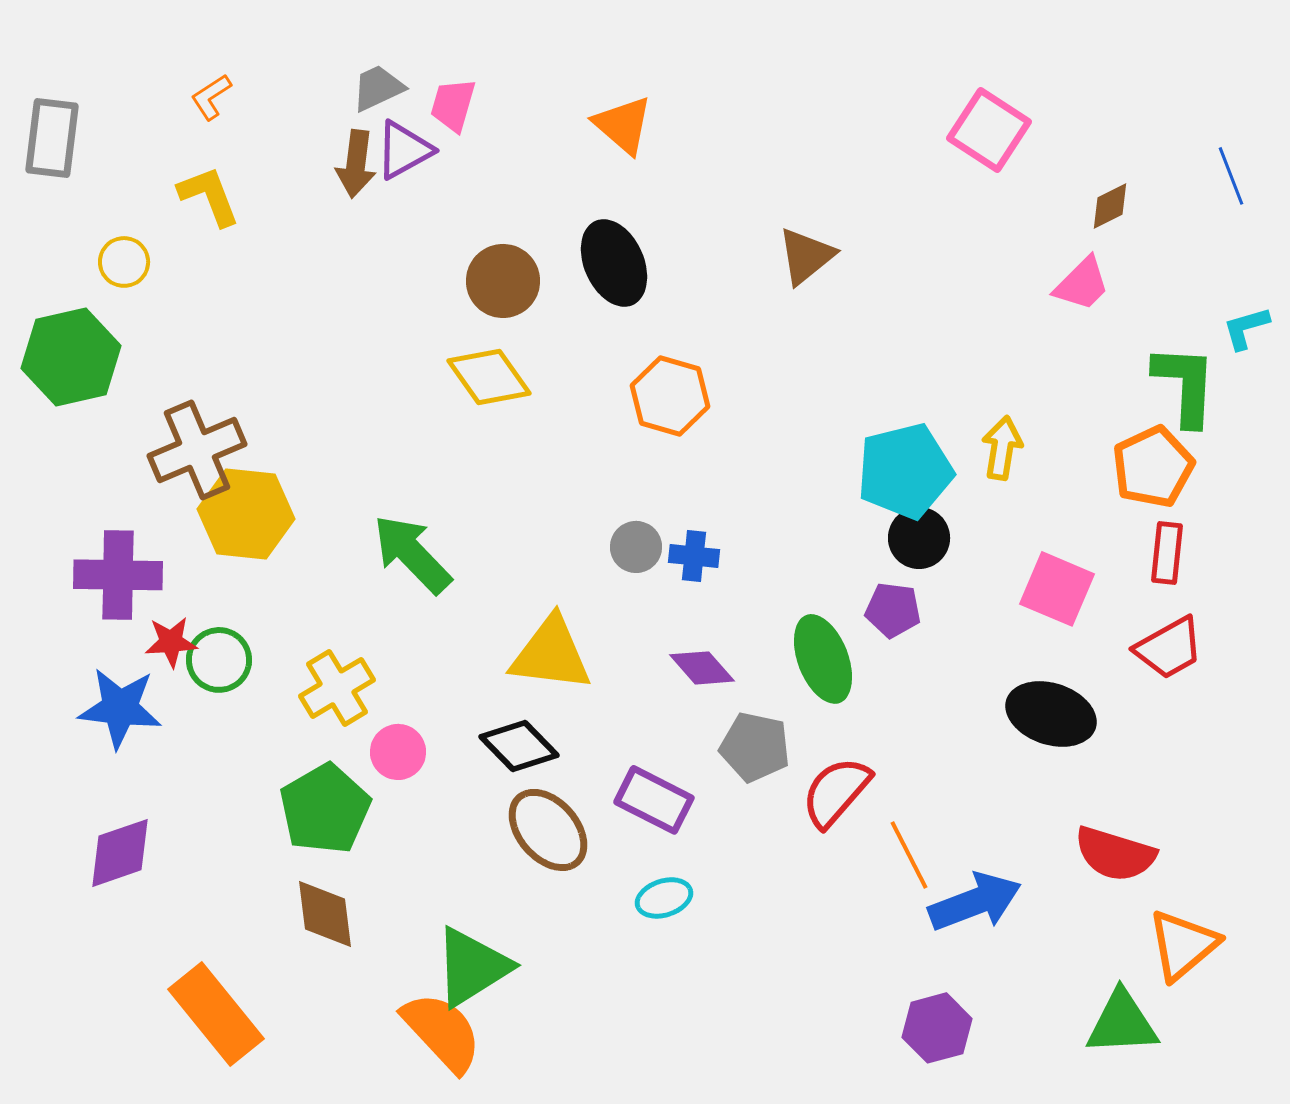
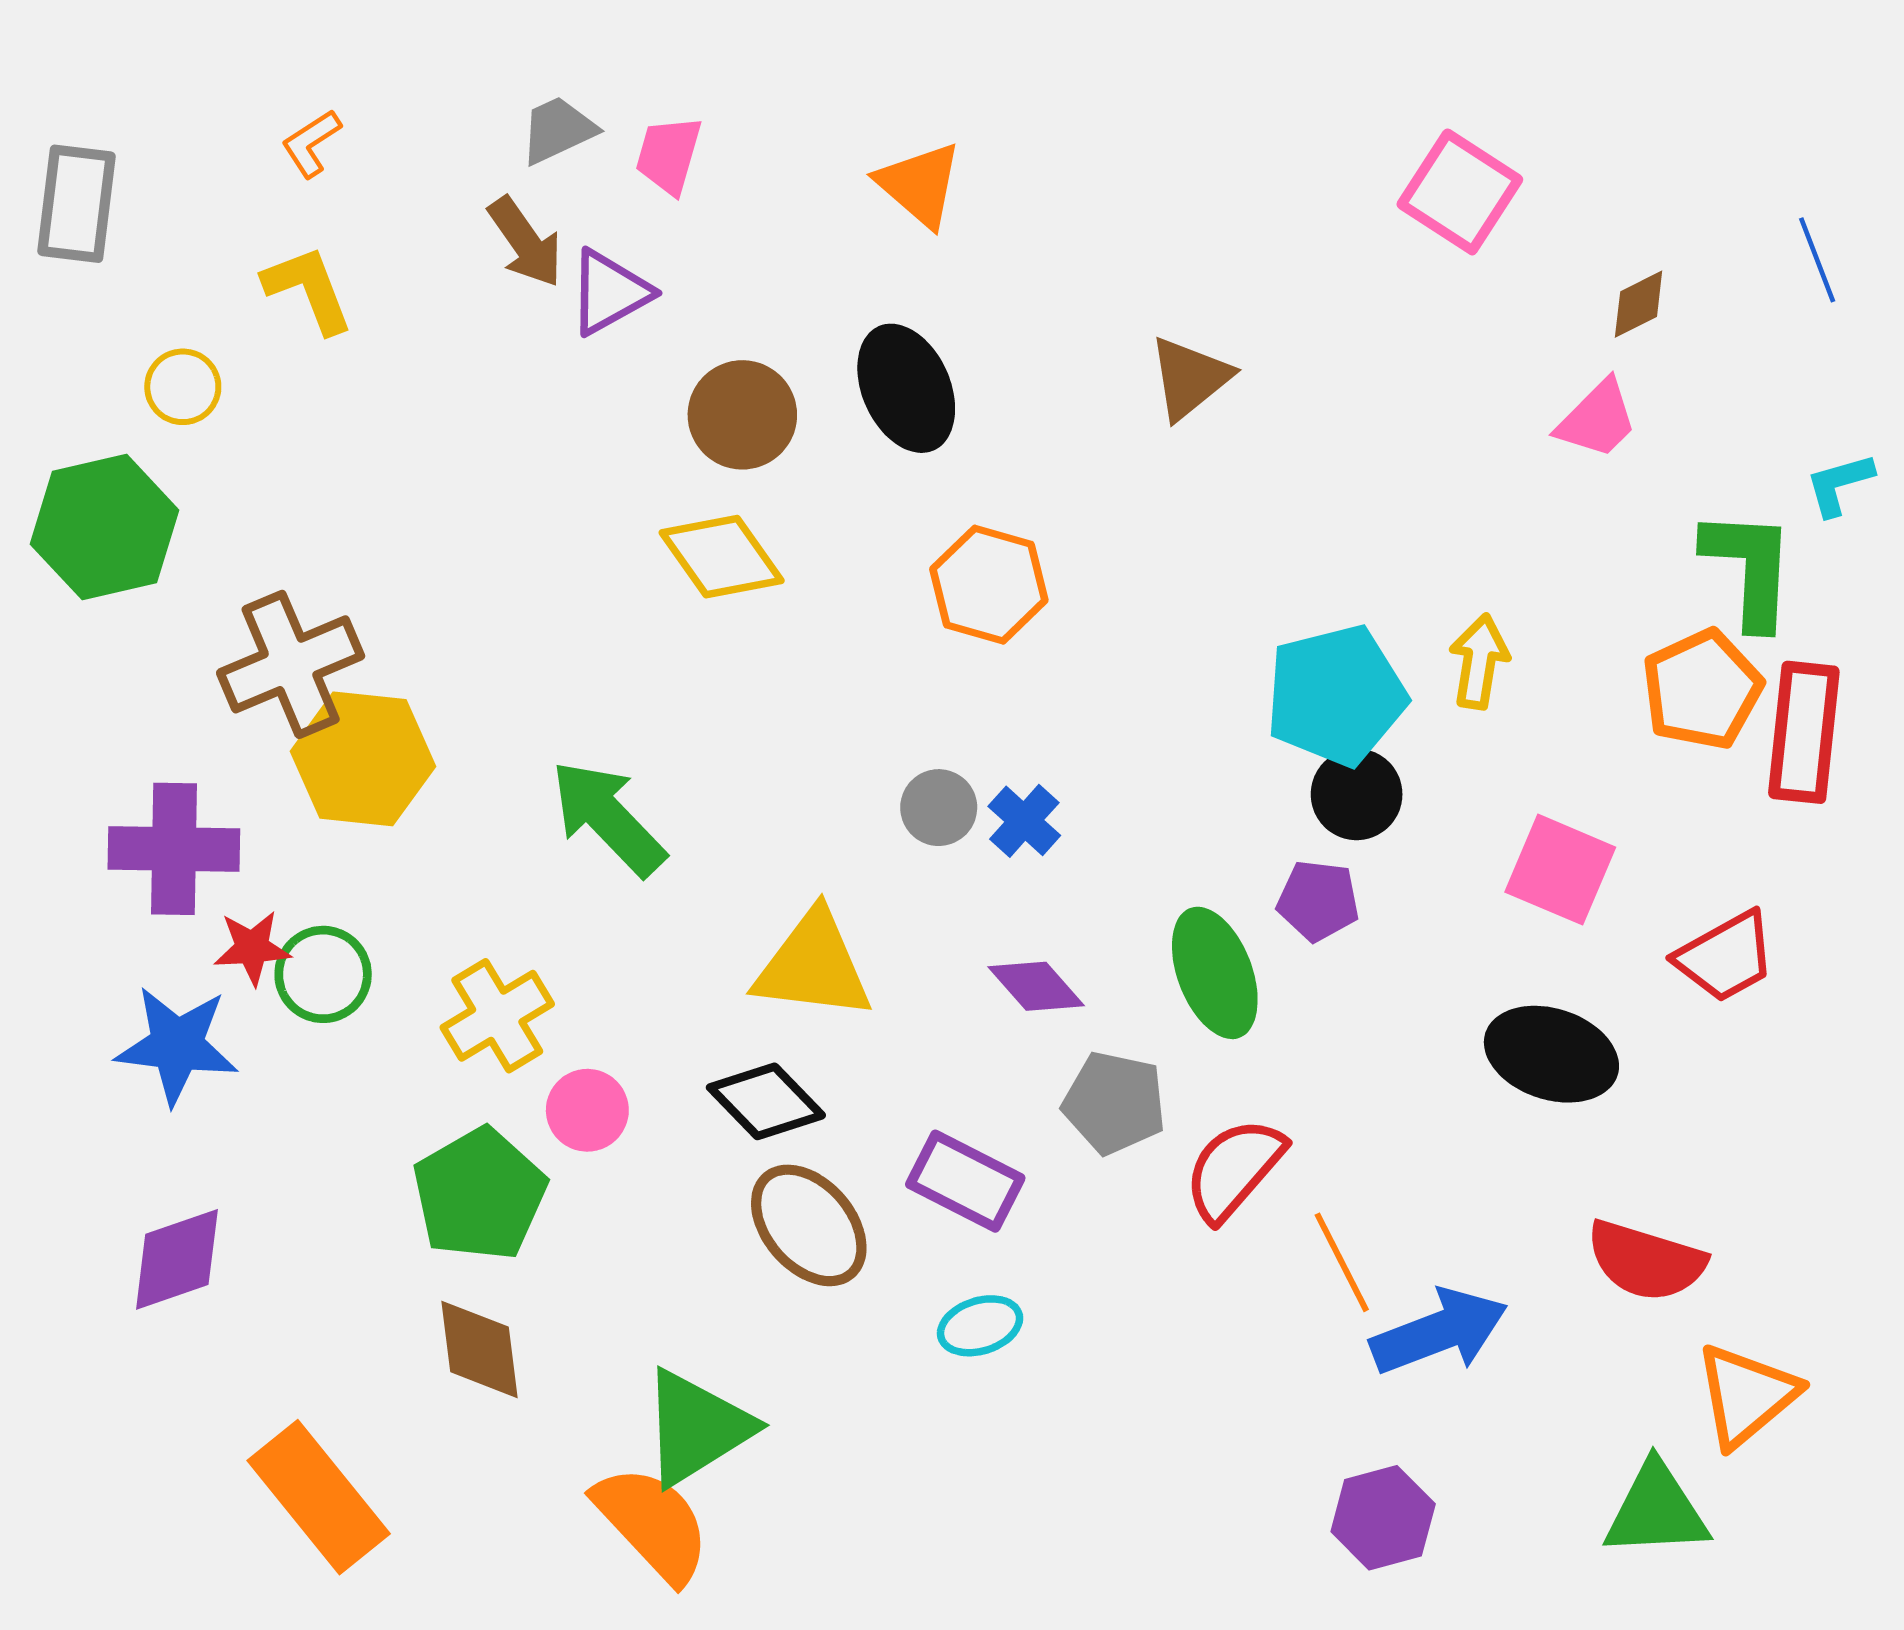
purple triangle: (404, 150) -> (609, 292), moved
brown arrow: (356, 164) -> (525, 242), turned -42
red rectangle: (1167, 553) -> (1804, 732), moved, size x1.5
blue cross: (694, 556) -> (1024, 821), turned 36

